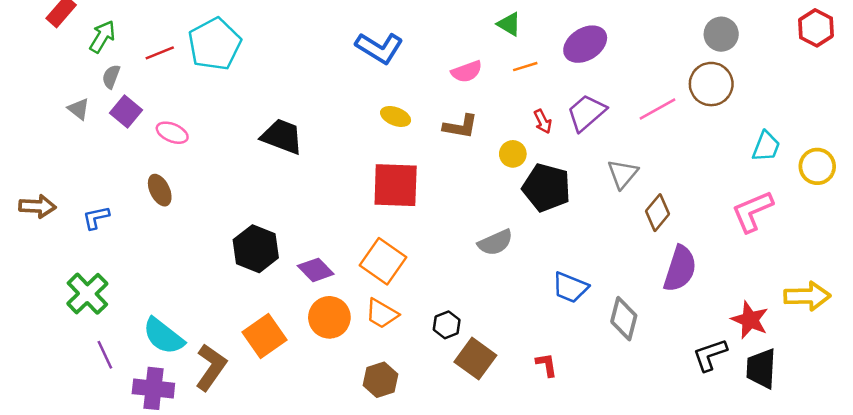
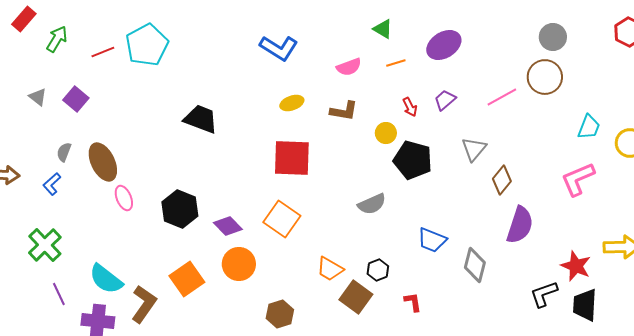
gray semicircle: (111, 77) -> (64, 152), moved
purple trapezoid: (586, 113) -> (445, 100), size x0.7
yellow ellipse: (396, 116) -> (292, 103), turned -40
pink ellipse: (172, 133) -> (124, 198), moved, turned 45
brown ellipse: (160, 190) -> (103, 162), size x1.5
blue L-shape: (96, 218) -> (52, 184), turned -30
orange trapezoid: (382, 314) -> (330, 269), moved
black hexagon: (447, 325) -> (378, 270), moved

